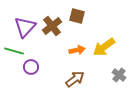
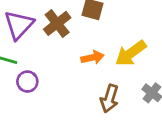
brown arrow: (75, 79) -> (109, 99), moved, turned 144

